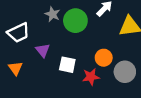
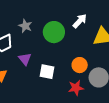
gray star: (53, 14) -> (25, 26), moved
red star: (91, 77) -> (76, 88), moved

